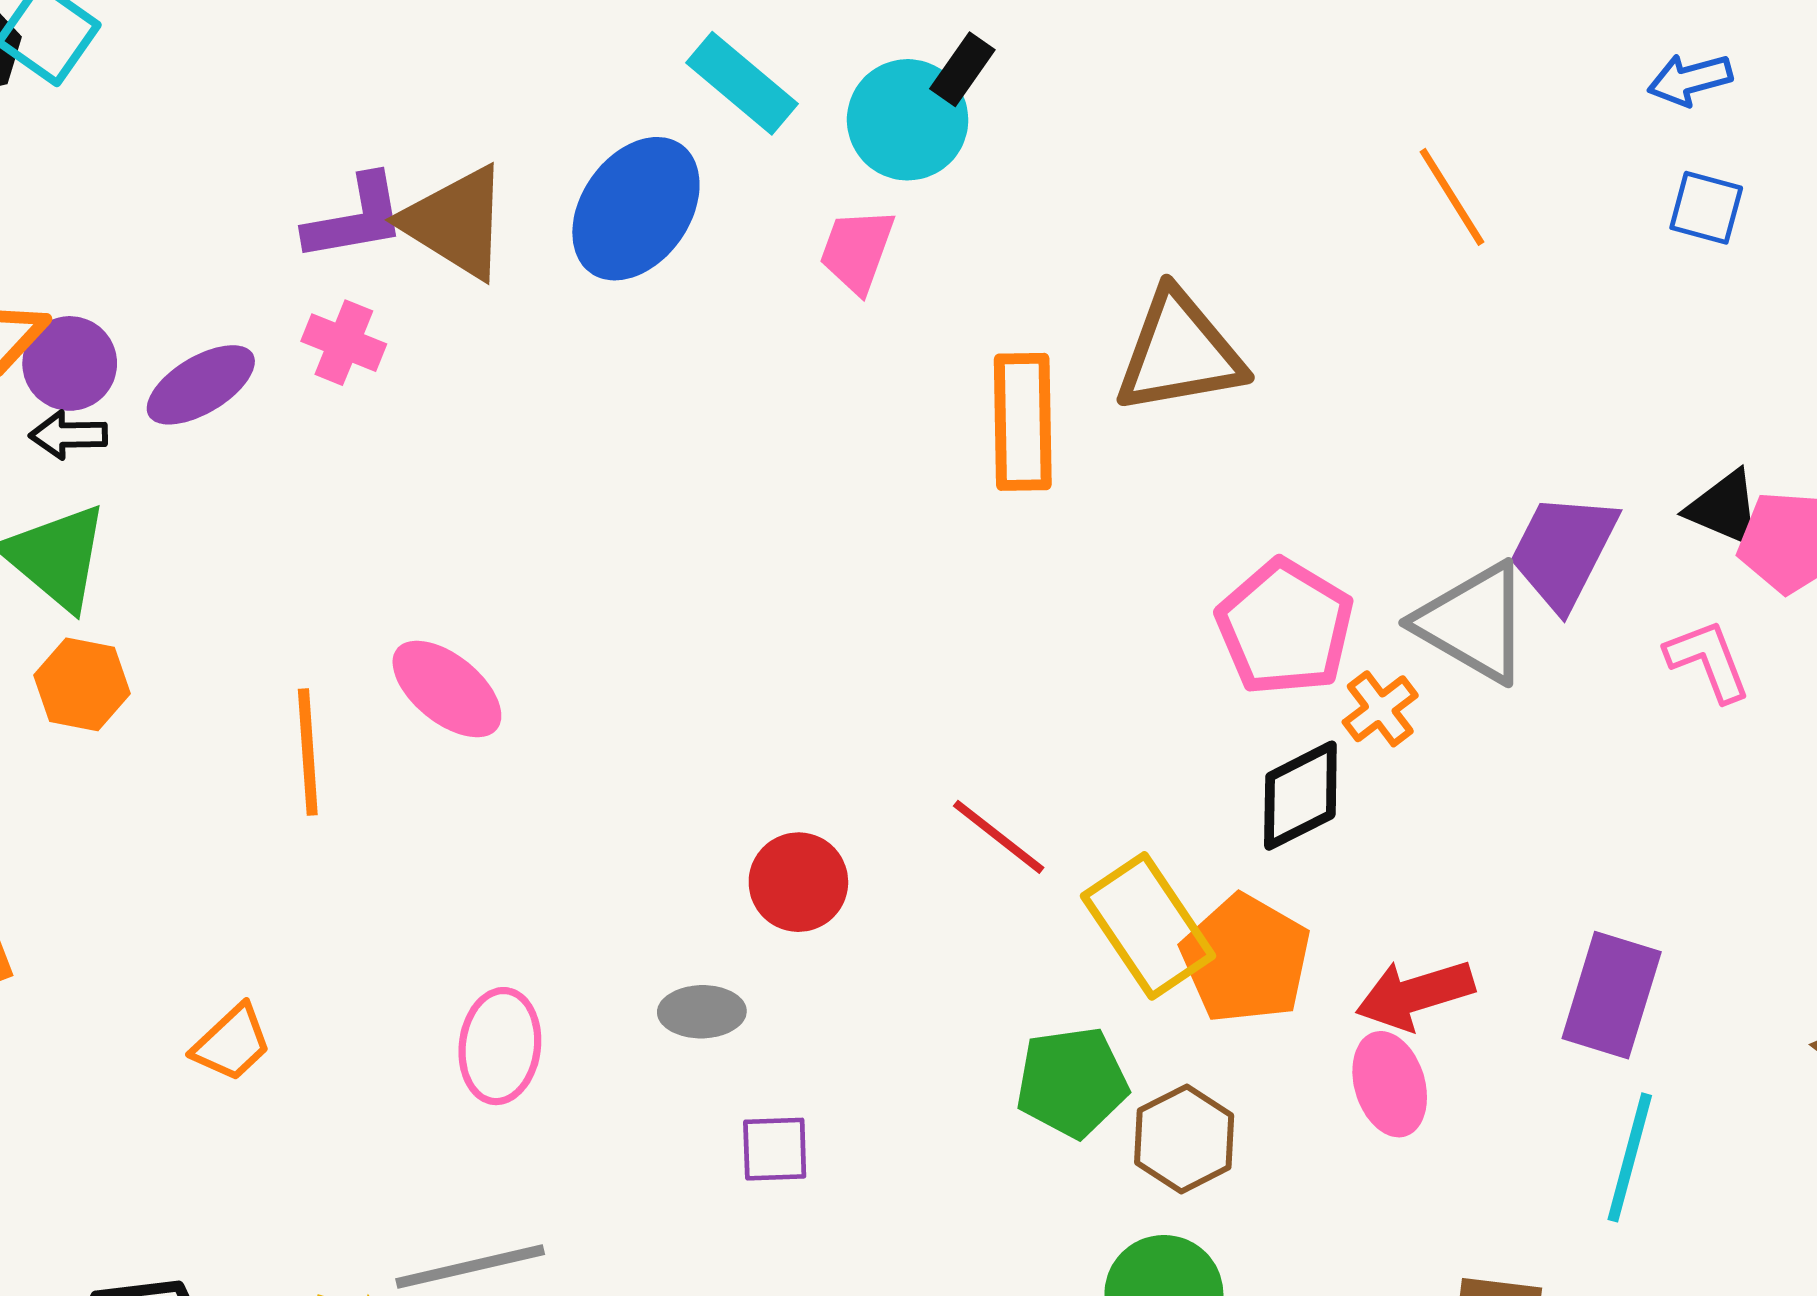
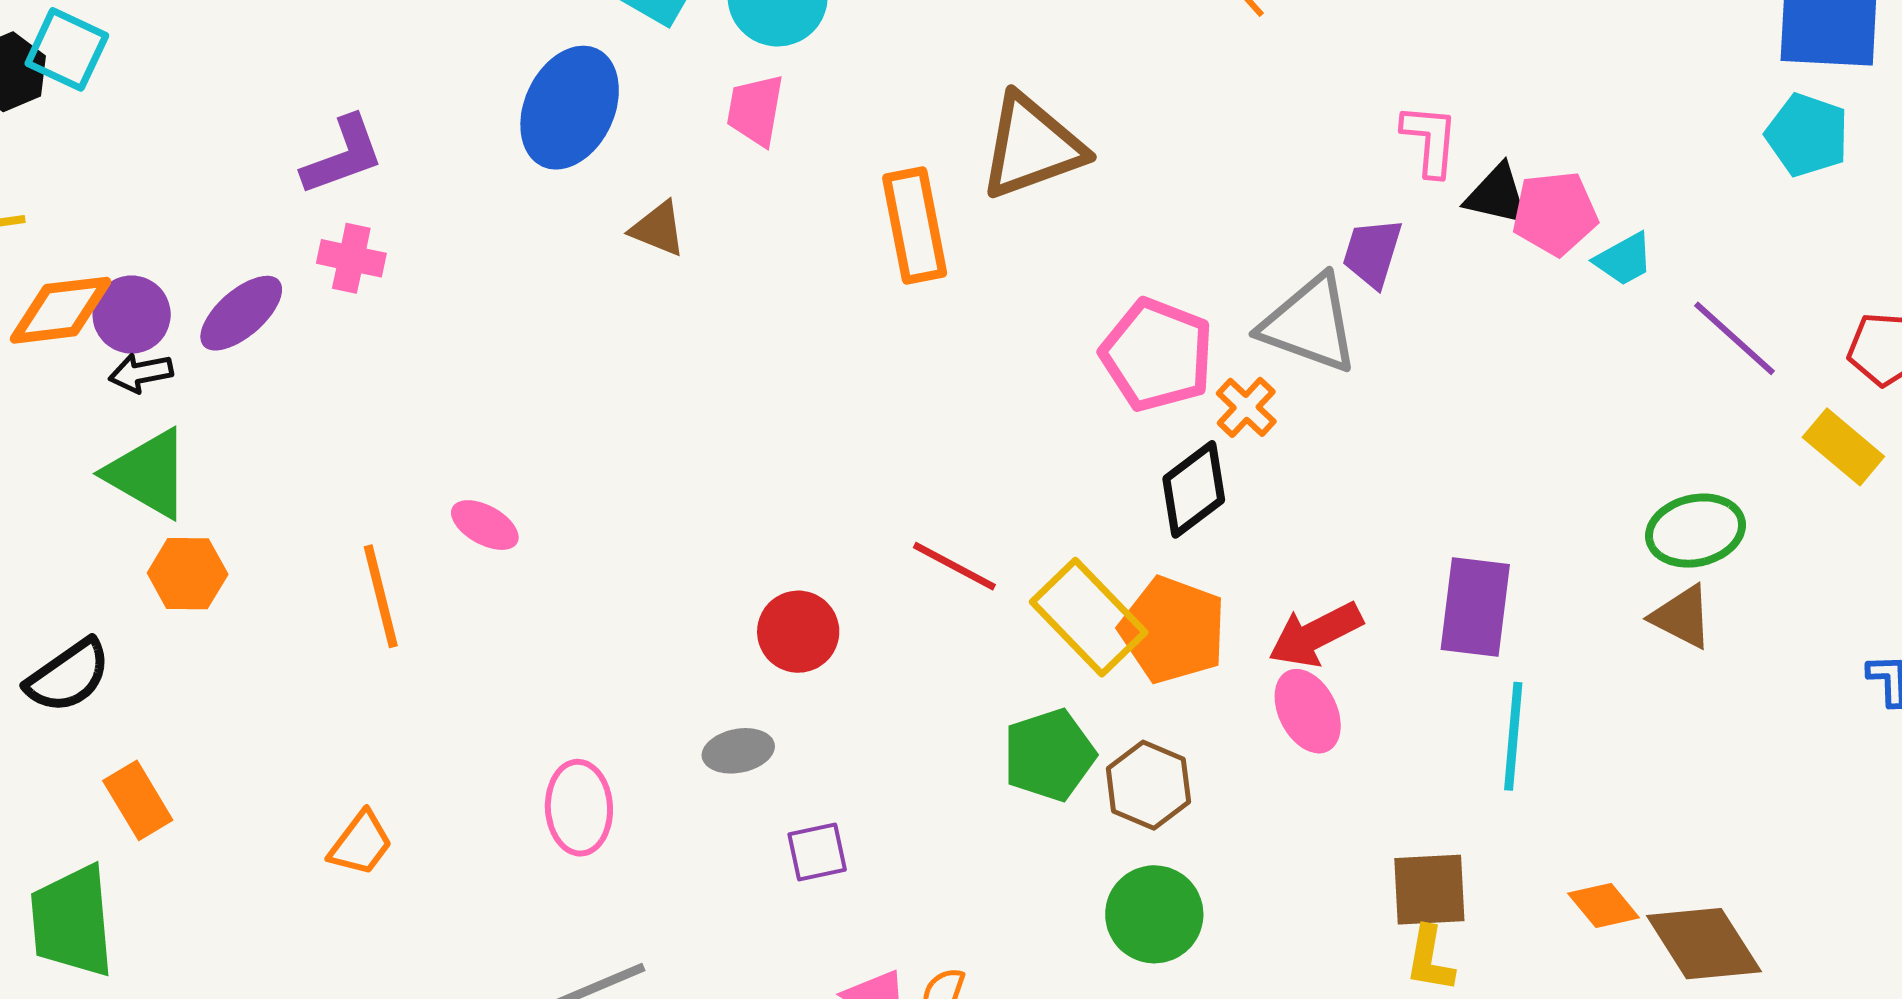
brown triangle: (456, 222) -> (658, 229), moved, size x0.6
purple trapezoid: (1563, 551) -> (1372, 253), size x0.7
pink L-shape: (1708, 660) -> (1430, 140), moved, turned 36
pink ellipse: (447, 689) -> (485, 525), size x0.7

